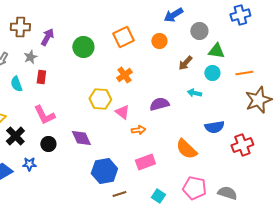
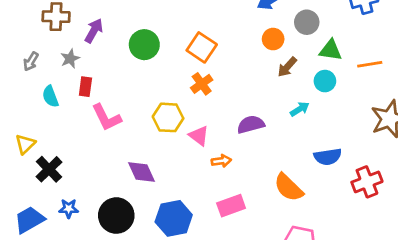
orange square: (123, 37) -> (202, 47), moved, turned -30
orange circle: (159, 41) -> (273, 39), moved
orange line: (244, 73) -> (370, 64), moved
cyan arrow: (194, 93) -> (300, 109), turned 136
pink L-shape: (44, 115) -> (106, 117), moved
black circle: (48, 144) -> (116, 216), moved, size x1.6

